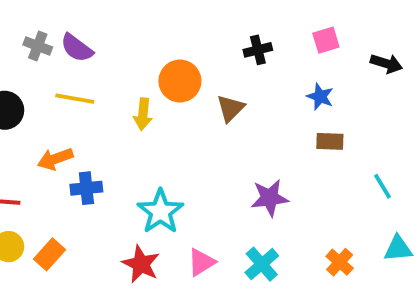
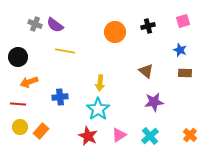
orange circle: (180, 81) -> (115, 32), moved
yellow line: (75, 99) -> (65, 51), moved
brown triangle: (231, 108) -> (146, 71), moved, turned -35
yellow arrow: (143, 114) -> (100, 83), moved
orange arrow: (55, 159) -> (29, 82), moved

